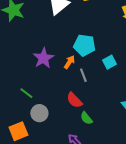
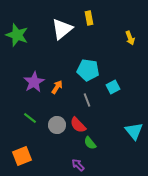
purple star: (43, 58) -> (34, 82), moved
orange arrow: (69, 62) -> (57, 87), moved
gray circle: (39, 113) -> (57, 125), moved

